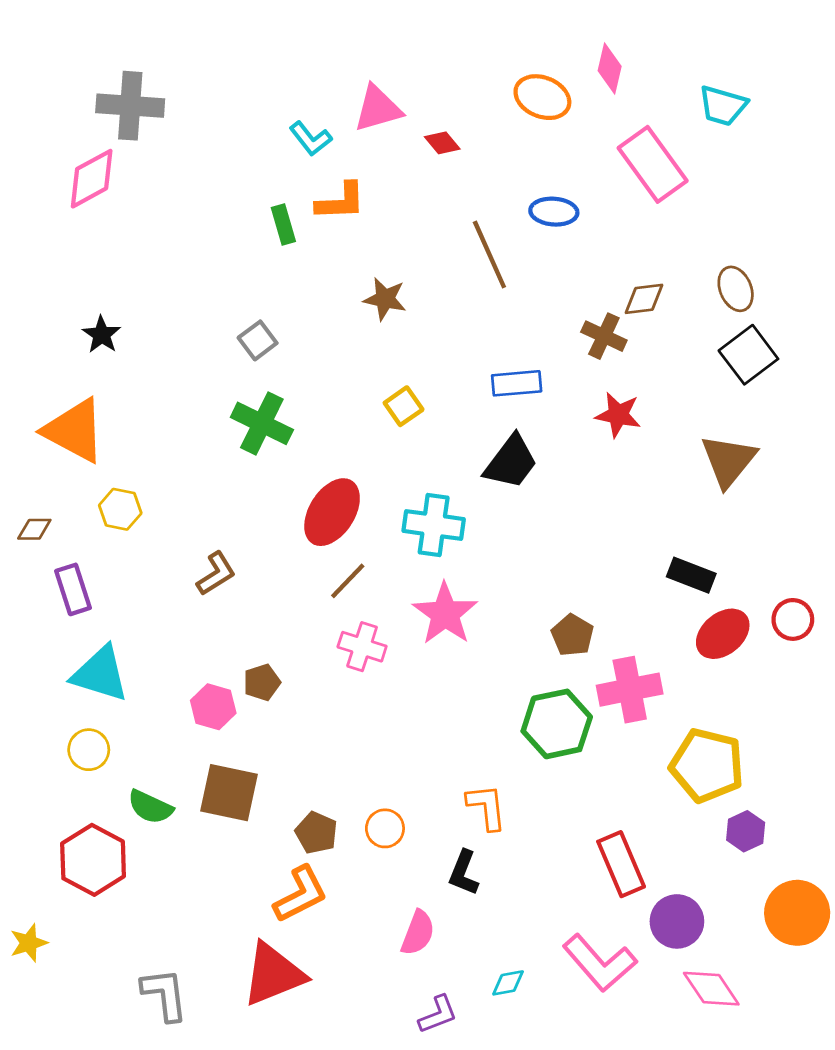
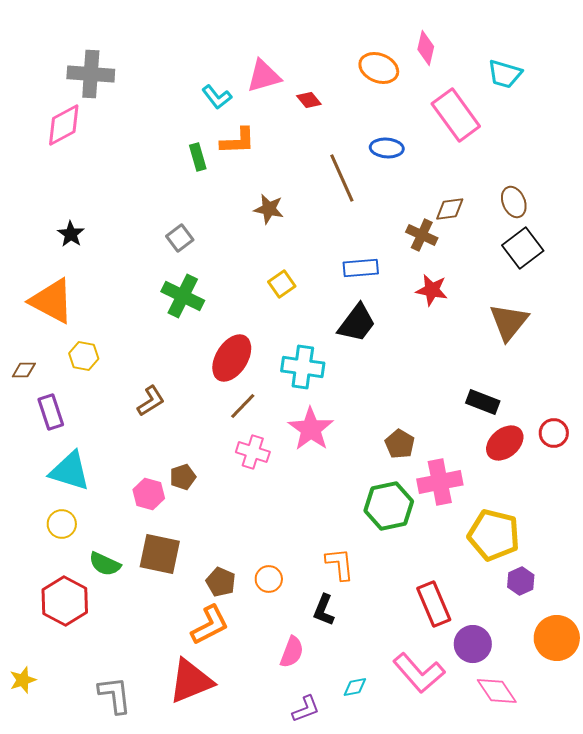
yellow star: (29, 943) -> (23, 680), moved

